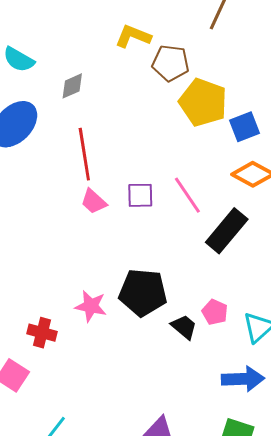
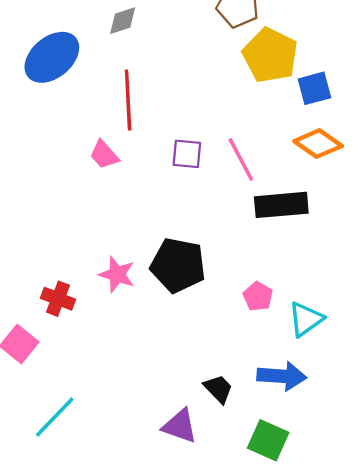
pink trapezoid: (94, 201) -> (104, 155), moved
black rectangle: (227, 231) -> (281, 205), turned 39
black trapezoid: (184, 327) -> (218, 389), moved

